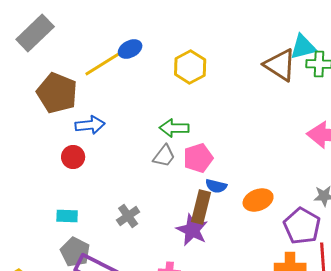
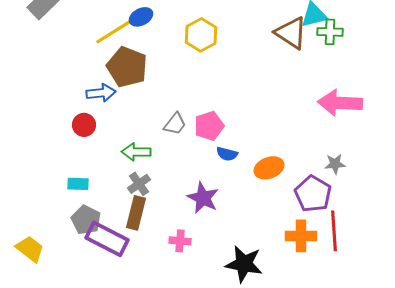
brown pentagon: (57, 93) -> (127, 67), moved
green arrow: (174, 128) -> (136, 152), moved
brown rectangle: (201, 207) -> (136, 213), moved

